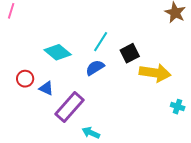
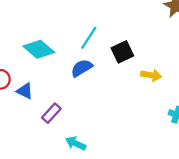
yellow arrow: (155, 73) -> (151, 75), size x0.6
purple rectangle: (70, 107) -> (51, 113), size x0.6

